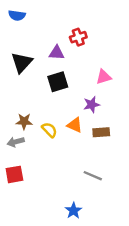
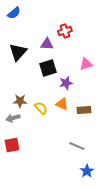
blue semicircle: (17, 15) -> (14, 13), turned -48
purple star: (92, 105) -> (66, 83), moved
blue star: (73, 211) -> (87, 171), moved

